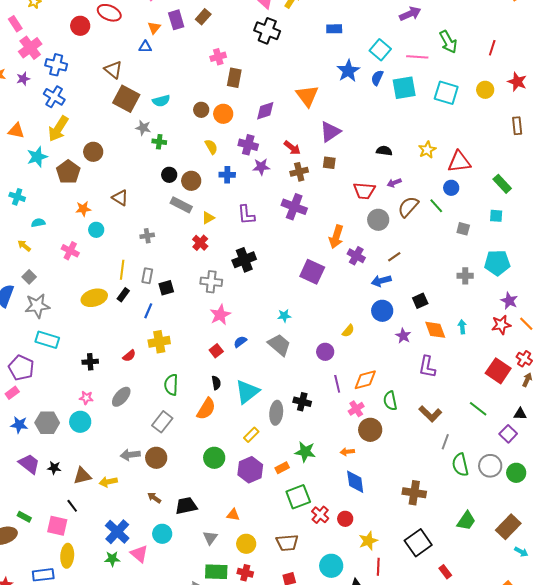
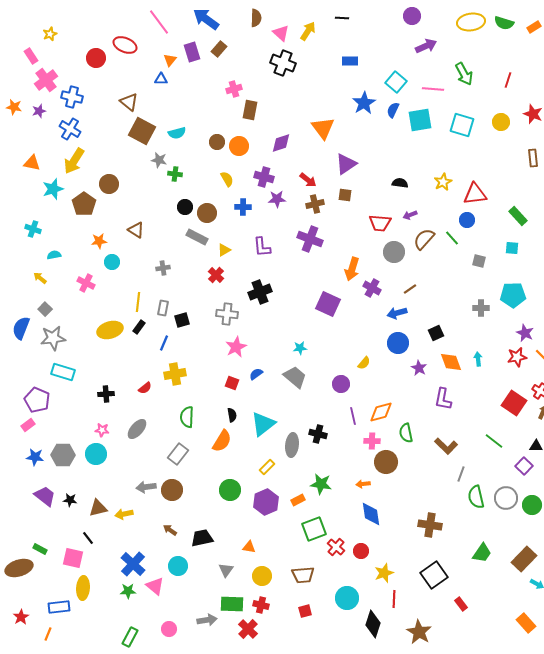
red square: (216, 351) -> (232, 383), turned -32
pink cross: (356, 409) -> (372, 441), turned 35

